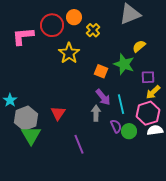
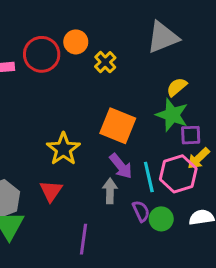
yellow star: (69, 53) -> (63, 149), moved
green star: (124, 64) -> (172, 115), moved
orange square: (101, 71) -> (118, 126), size x1.6
pink hexagon: (148, 113) -> (178, 174), moved
purple line: (79, 144) -> (84, 239), turned 30

